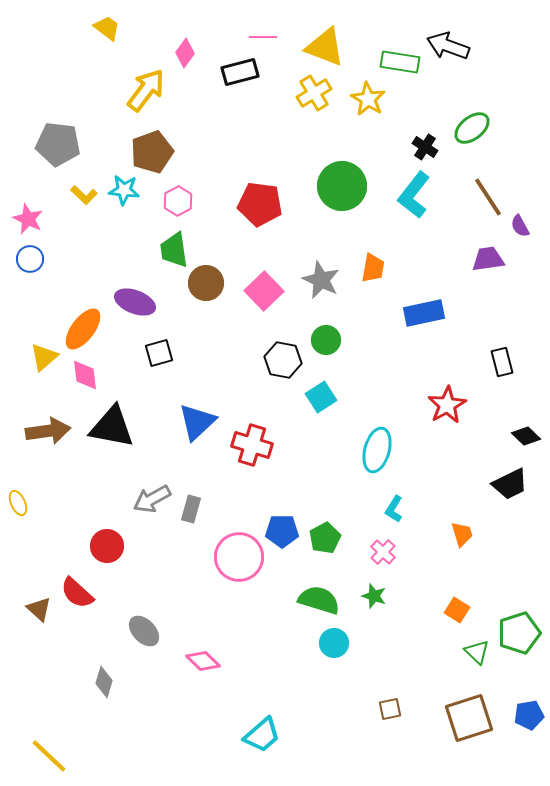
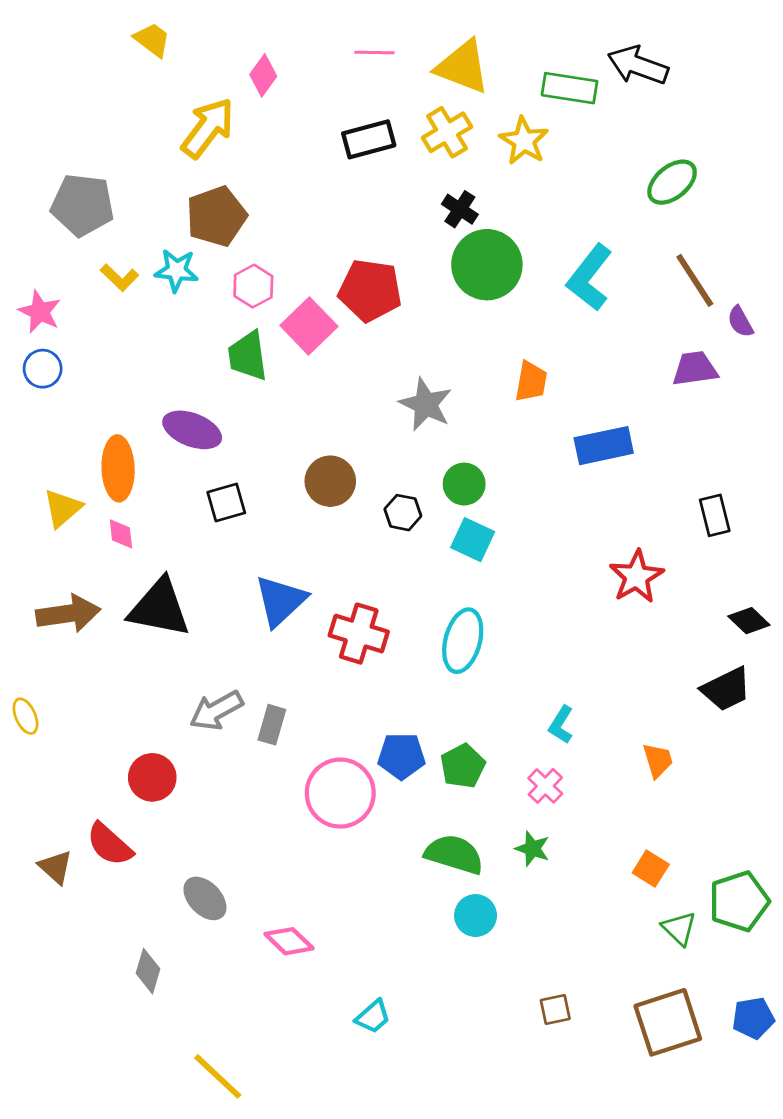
black rectangle: (240, 72) -> (369, 139), moved
black cross: (425, 147) -> (460, 209), moved
gray star: (321, 280) -> (426, 404), moved
brown circle: (206, 283) -> (330, 481), moved
pink square: (264, 291) -> (309, 326), moved
orange ellipse: (83, 329) -> (118, 468), turned -39
black hexagon: (283, 360) -> (403, 513), size x0.7
pink diamond: (85, 375) -> (121, 534), size x0.7
cyan square: (321, 397) -> (473, 540), moved, turned -32
cyan ellipse: (377, 450) -> (463, 641), moved
cyan trapezoid: (262, 735) -> (373, 1017), moved, size x0.7
yellow line: (49, 756) -> (218, 1076), moved

